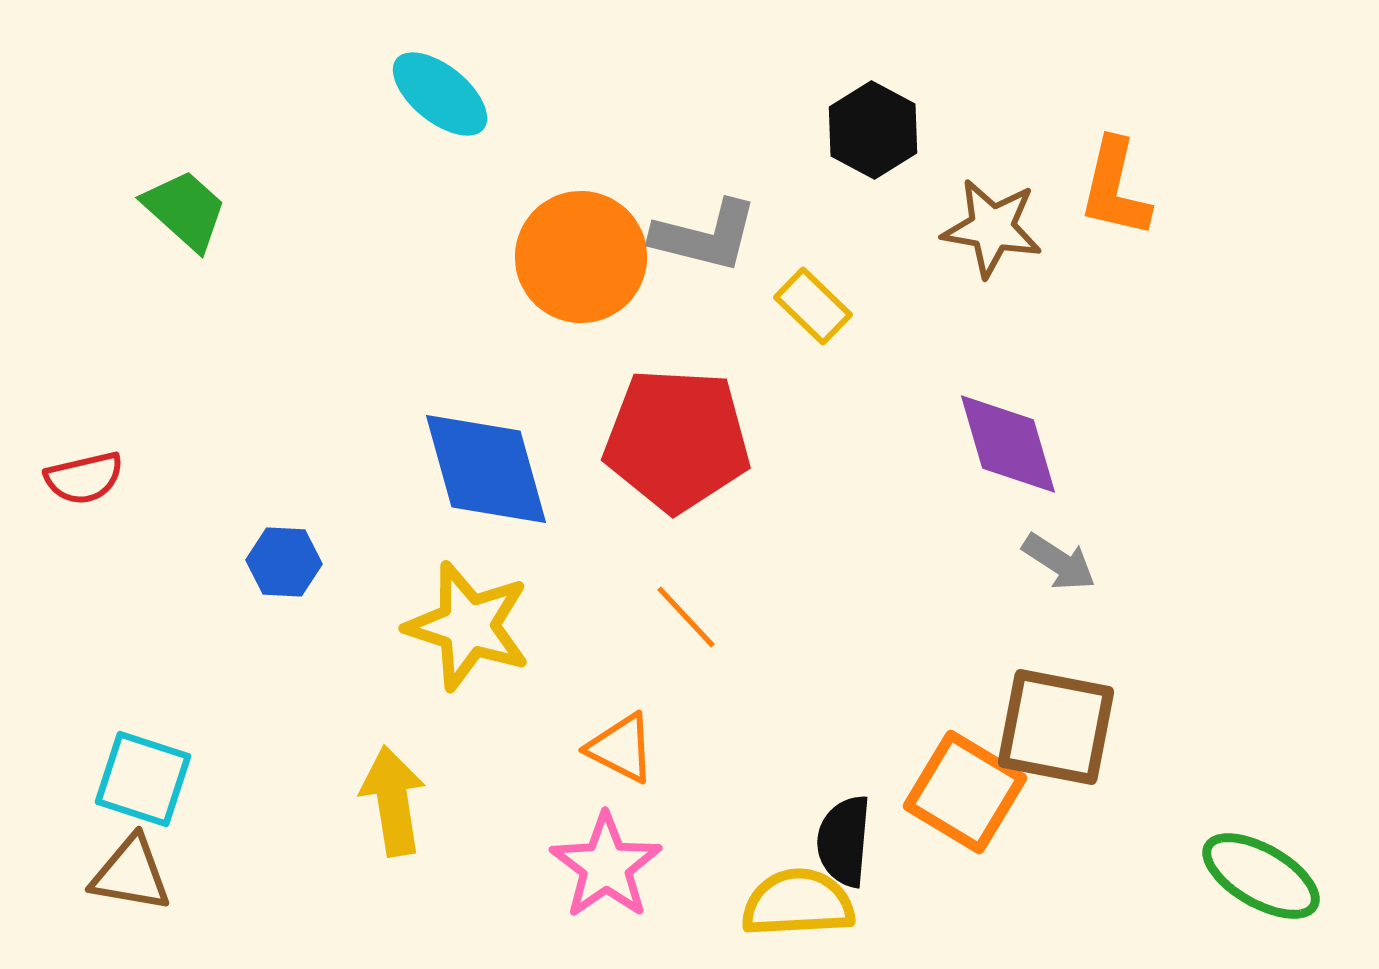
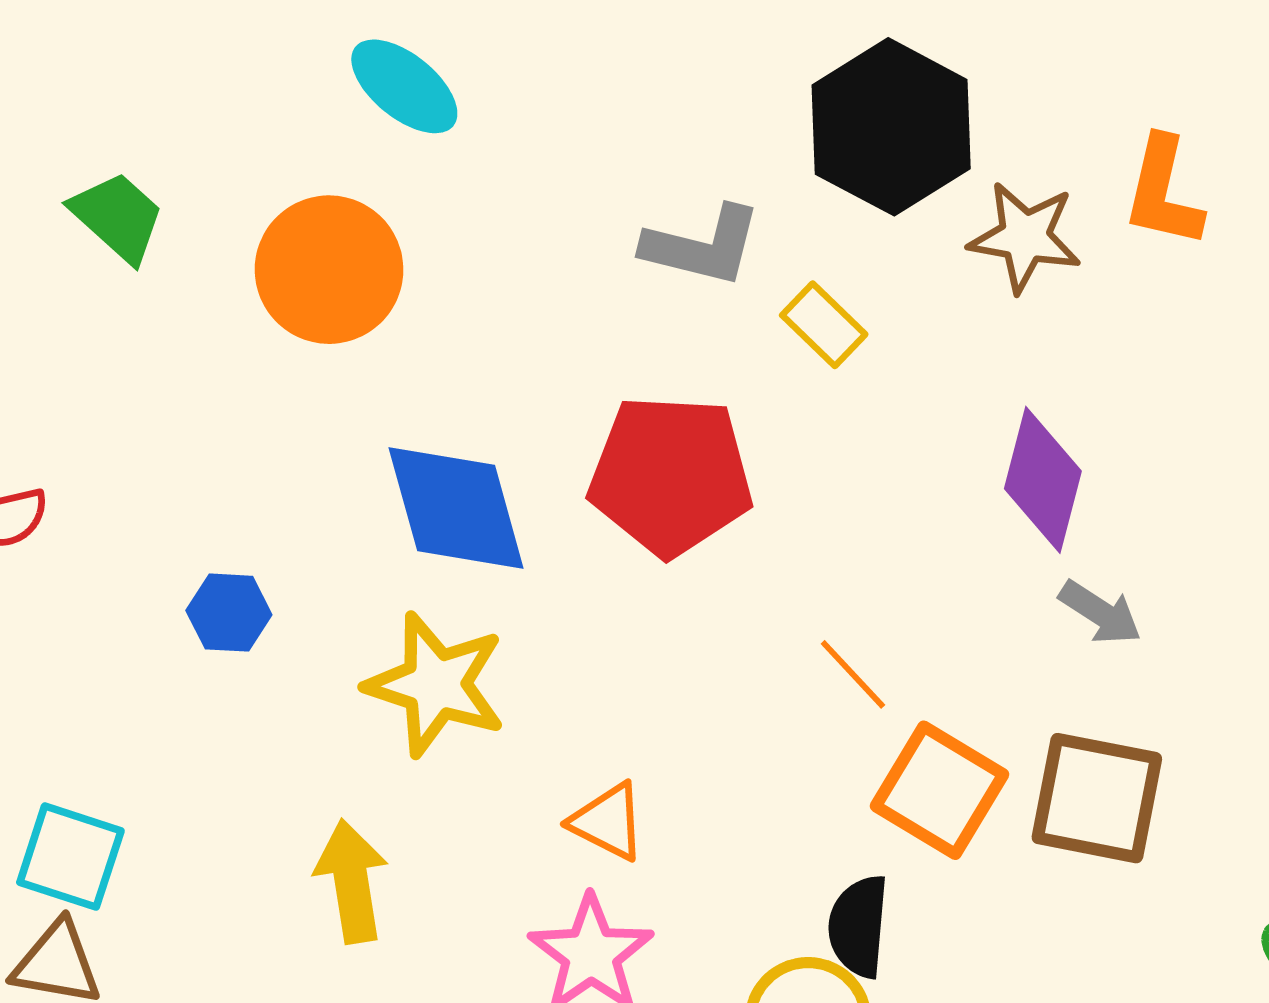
black hexagon: (873, 130) -> (891, 127), size x1.6
orange circle: (581, 257) -> (329, 270), moved
purple diamond: (1008, 444) -> (1043, 480), turned 31
orange line: (686, 617) -> (853, 674), moved
orange square: (965, 792) -> (940, 790), moved

